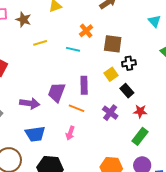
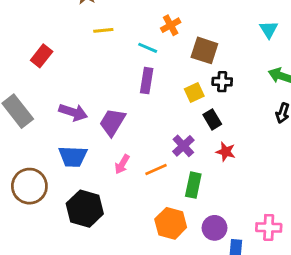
purple rectangle: (84, 85) -> (147, 81), moved
purple trapezoid: (57, 92) -> (112, 122), moved
orange line: (77, 108) -> (156, 170), moved, turned -56
green rectangle: (140, 136) -> (193, 185), moved, turned -36

